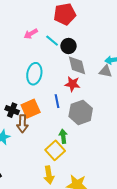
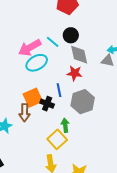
pink arrow: (31, 34) -> (30, 48), moved, size x1.6
cyan line: (52, 41) -> (53, 42), moved
cyan ellipse: (34, 74) -> (37, 63), turned 50
black cross: (12, 110) -> (47, 104), moved

